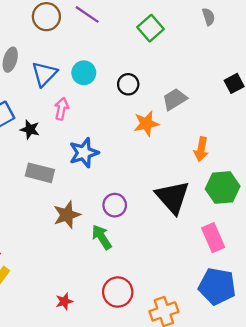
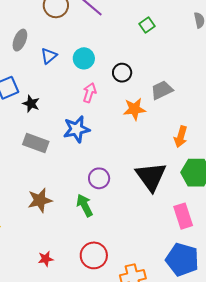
green square: (150, 28) -> (147, 25), size x0.7
blue triangle: (44, 74) -> (49, 56), size x0.7
pink arrow: (62, 109) -> (89, 93), moved
brown star: (67, 215) -> (40, 200), moved

